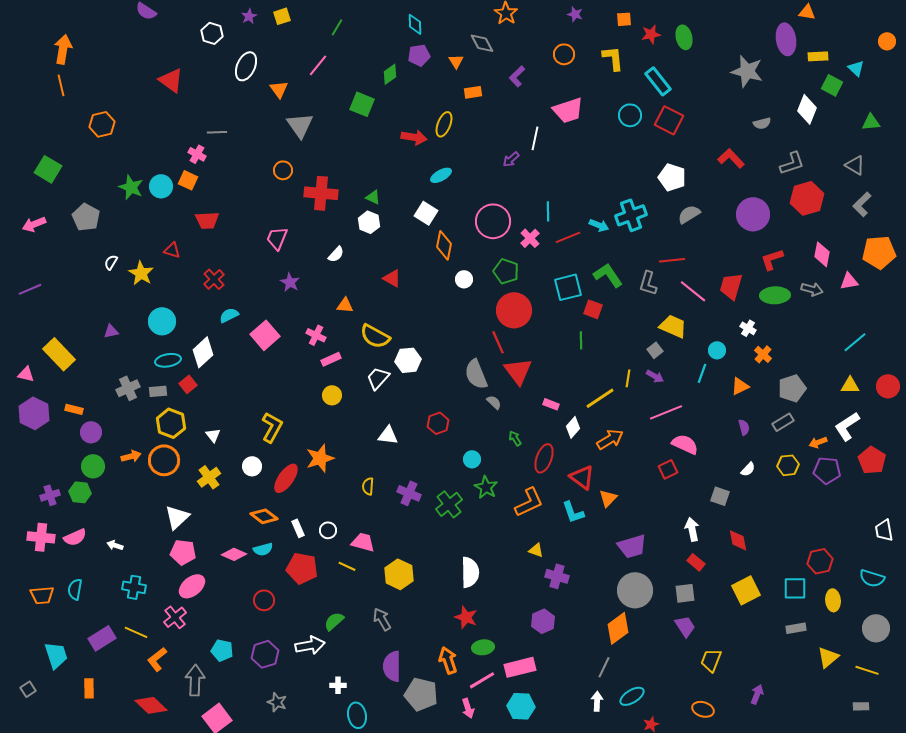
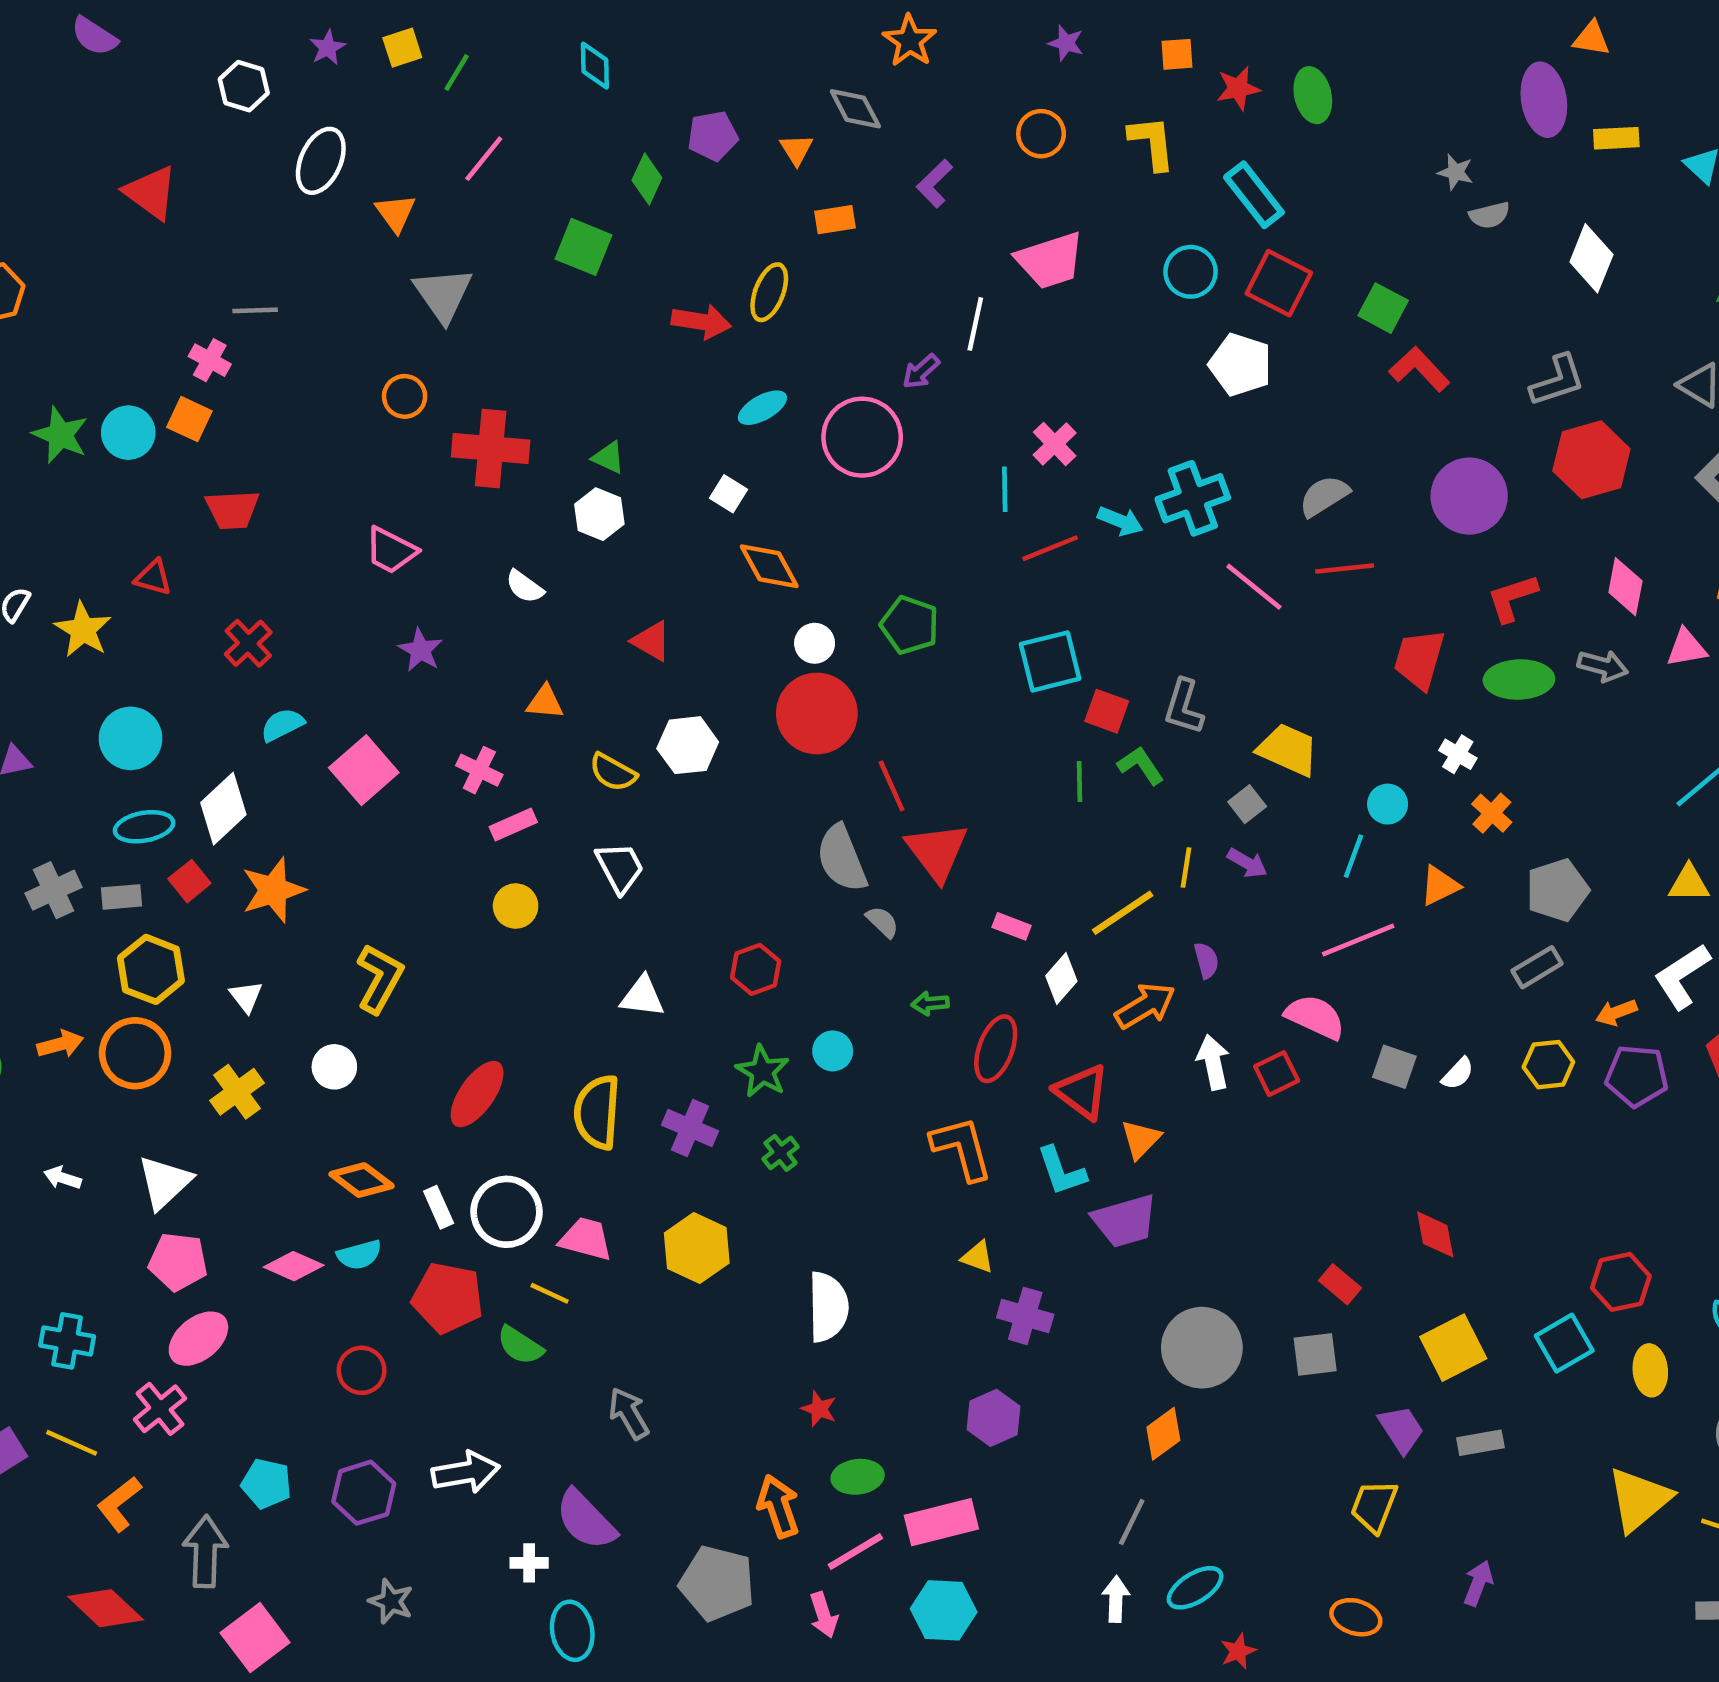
cyan diamond: (415, 24) -> (595, 66), moved
green line: (337, 27) -> (457, 72), moved
gray star: (747, 71) -> (1456, 172), size x0.5
green diamond: (390, 74) -> (647, 179), turned -30
green square: (832, 85) -> (1383, 308), moved
gray semicircle: (762, 123) -> (1490, 215), moved
white pentagon: (672, 177) -> (1240, 365), moved
white square: (426, 213) -> (728, 494), size x0.7
pink circle: (493, 221) -> (862, 437), moved
pink trapezoid: (277, 238) -> (391, 550), turned -85
pink cross: (530, 238) -> (1055, 444), moved
orange diamond: (444, 245) -> (769, 566), turned -40
white semicircle: (336, 254) -> (525, 587), turned 84
red line: (672, 260) -> (1345, 569), moved
green L-shape: (608, 275) -> (1141, 766), moved, size x0.7
gray L-shape: (648, 283) -> (1184, 707), moved
pink line: (693, 291) -> (1254, 587), moved
red circle: (514, 310) -> (817, 713), moved
yellow semicircle: (375, 336) -> (613, 772), size x0.7
white hexagon: (408, 360) -> (688, 745), moved
white trapezoid: (378, 378) -> (620, 868), turned 110
pink line: (666, 412) -> (1358, 940), moved
purple semicircle: (744, 427) -> (1206, 960), moved
green arrow: (515, 438) -> (930, 1003), turned -63
orange star: (320, 458) -> (273, 890), moved
red ellipse: (286, 478) -> (477, 1094), moved
yellow semicircle: (368, 486) -> (597, 1112), size x1.8
green star: (486, 487) -> (762, 1071), moved
gray square: (720, 496) -> (1394, 1067), moved
orange L-shape: (529, 502) -> (962, 1148), turned -80
green cross: (449, 504) -> (781, 1153), size x0.6
white arrow: (692, 529) -> (1213, 1062), moved
white circle: (328, 530) -> (506, 1212), size x1.8
white arrow: (115, 545) -> (63, 1178), moved
purple trapezoid: (632, 546) -> (1125, 1221), moved
yellow hexagon: (399, 574) -> (697, 1248), moved
cyan square: (795, 588) -> (1564, 1343), turned -30
red star: (466, 617) -> (819, 1409), size x0.7
green semicircle: (334, 621) -> (520, 1345), moved, turned -105
purple trapezoid: (685, 626) -> (1401, 1429), moved
orange diamond: (618, 628) -> (1163, 1434), size x0.7
gray rectangle: (796, 628) -> (1480, 1443), moved
yellow triangle: (828, 657) -> (1639, 1499), size x1.4
purple semicircle: (392, 666) -> (586, 1520), moved, turned -44

